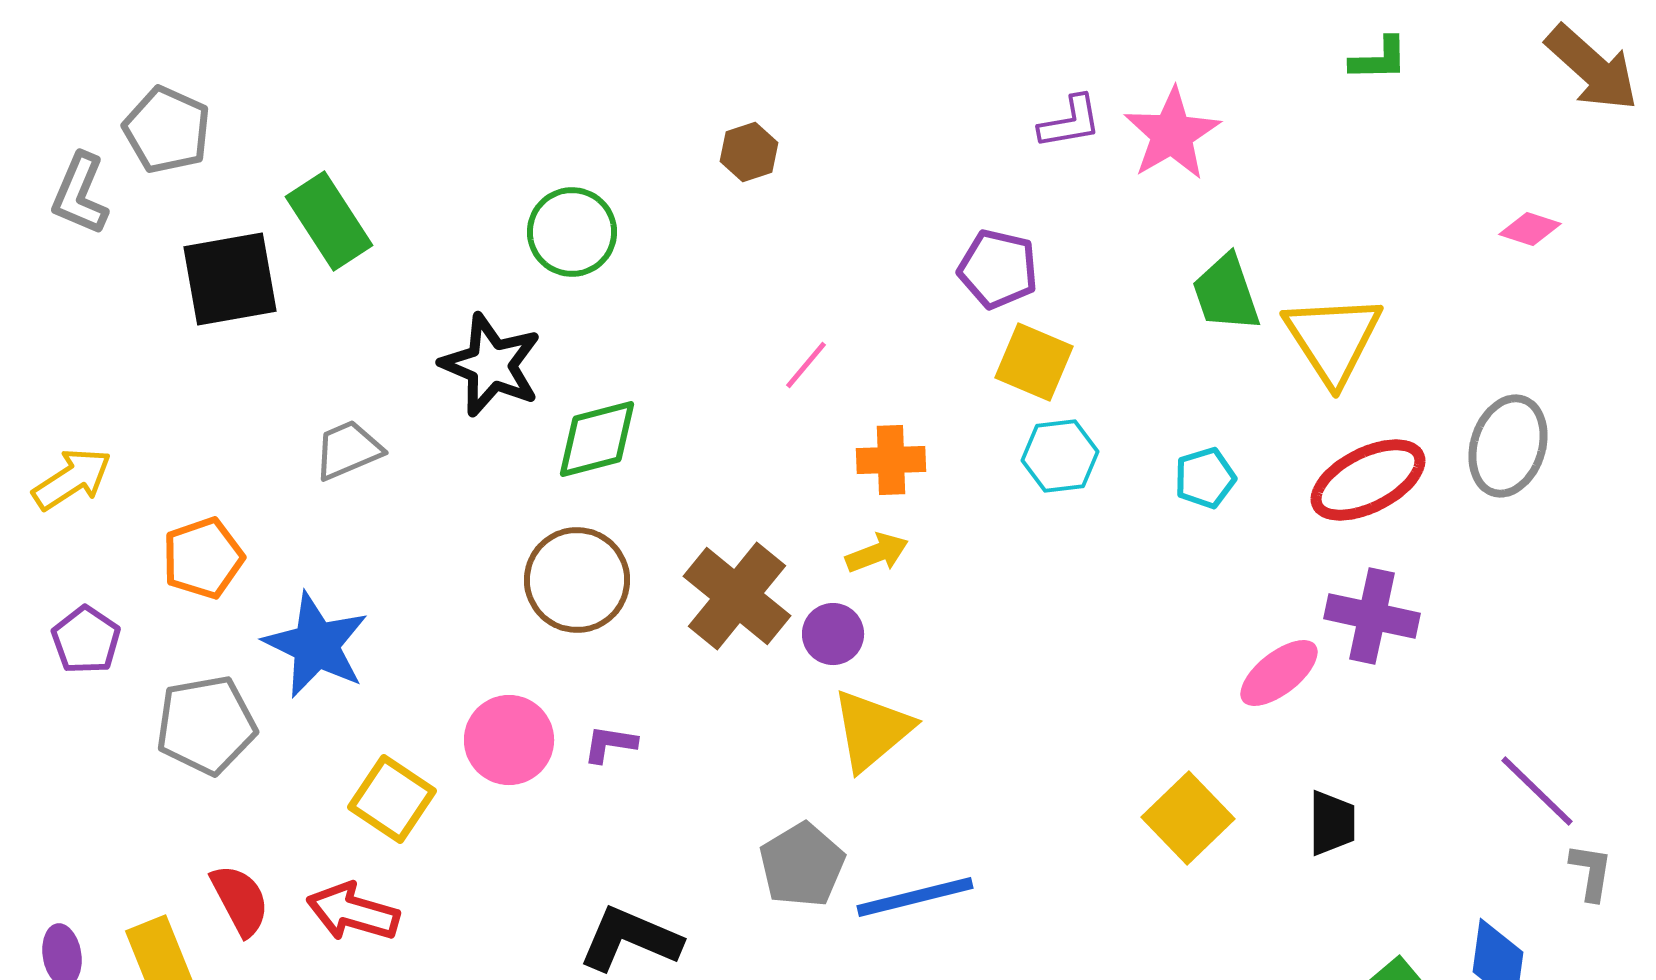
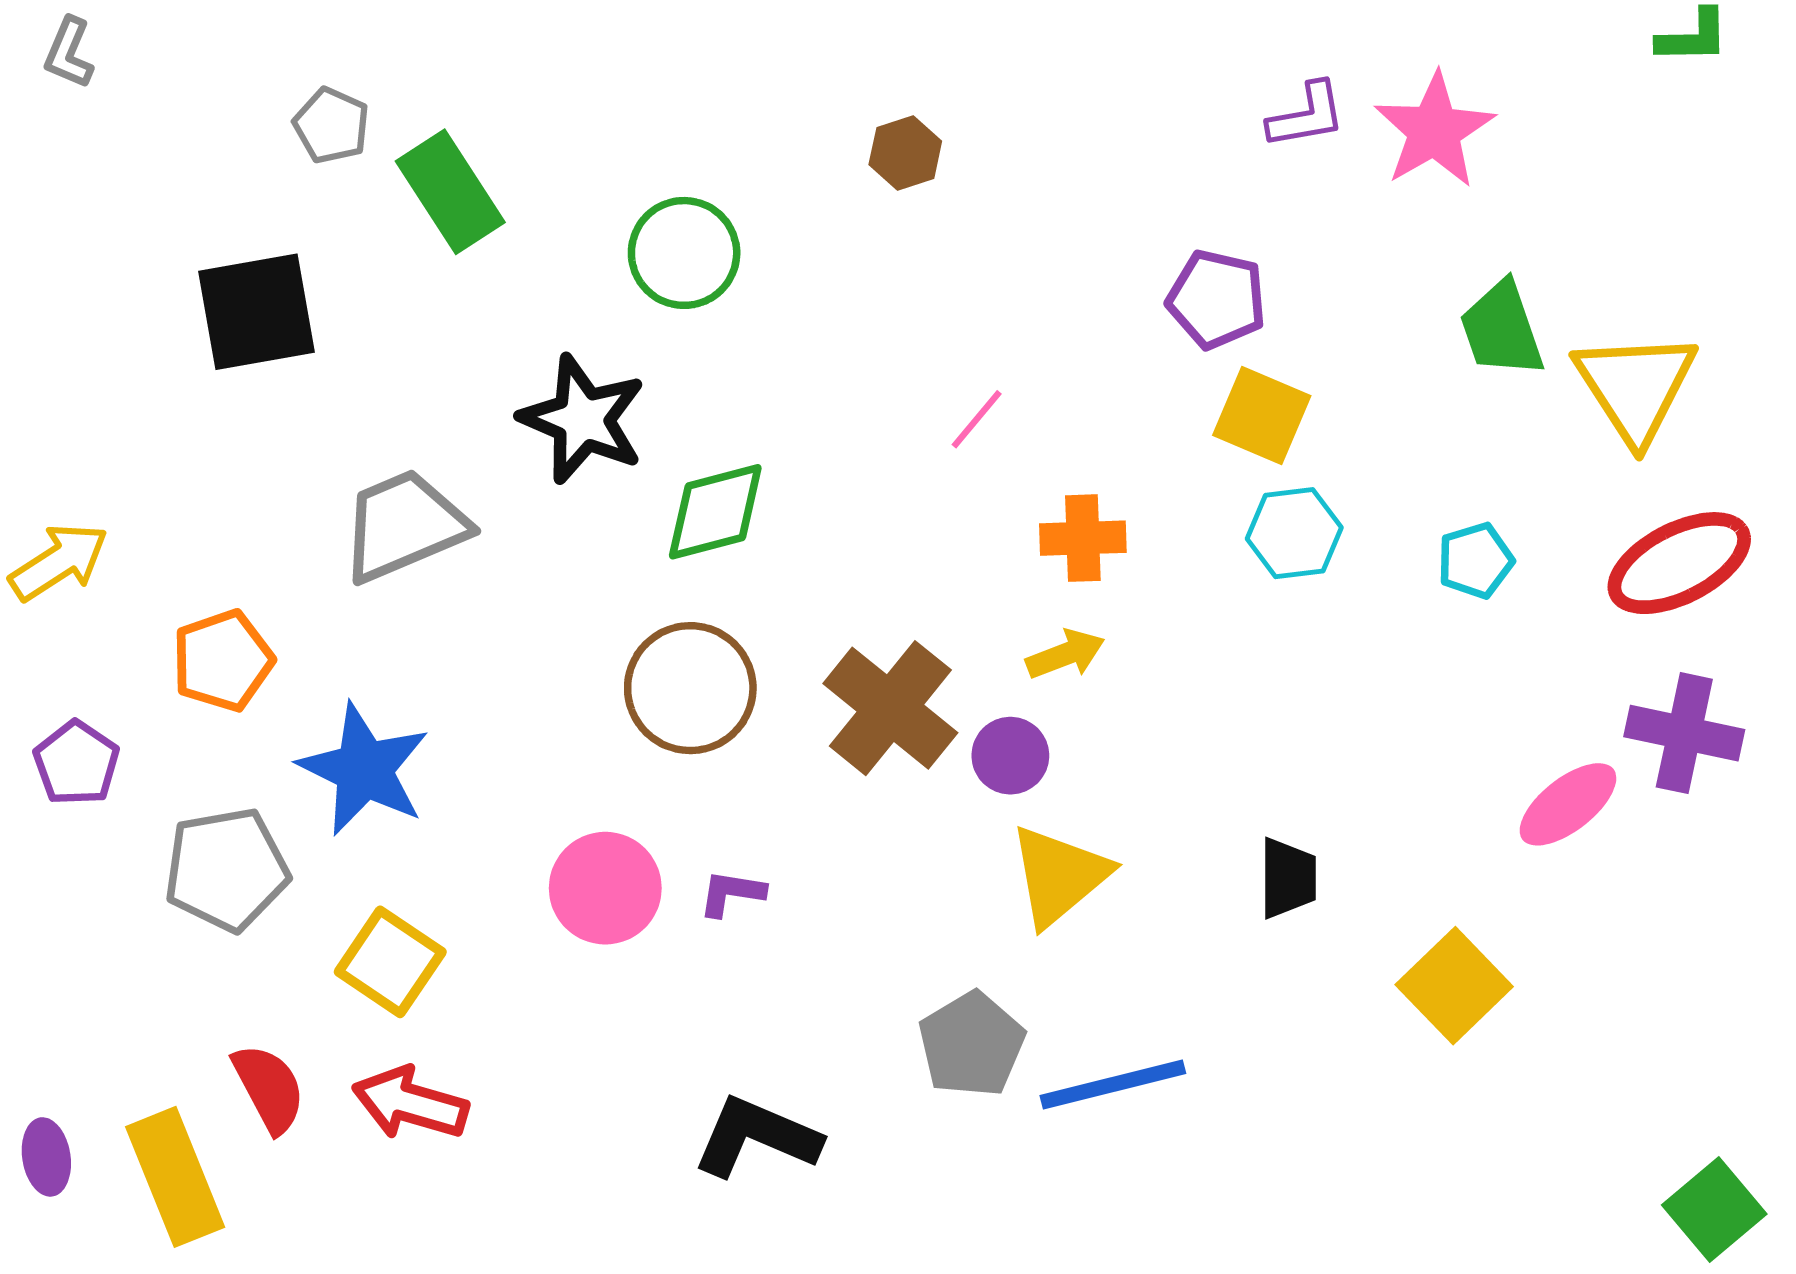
gray pentagon: (167, 130) -> (331, 125), moved, size x0.7
gray L-shape: (80, 194) -> (69, 53), moved, size x0.7
green rectangle: (329, 221) -> (450, 192), moved
gray trapezoid: (348, 450) -> (404, 526), size x1.5
yellow square: (392, 799) -> (390, 962), moved
black trapezoid: (1332, 823) -> (1288, 878), moved

